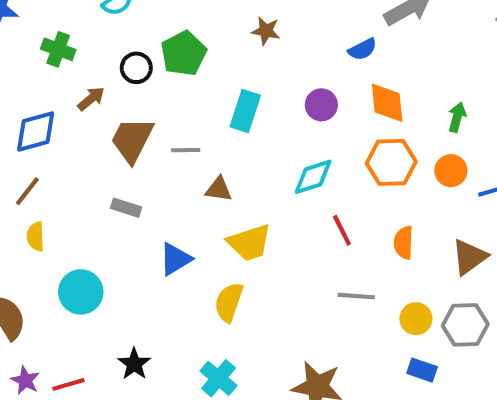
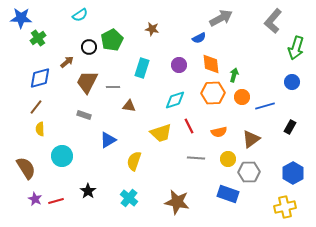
green cross: (58, 49) -> (38, 38), moved, turned 35
green arrow: (457, 117) -> (234, 75), moved
yellow trapezoid: (249, 243) -> (161, 133), moved
orange semicircle: (404, 243) -> (219, 132), turned -105
yellow circle: (416, 319) -> (228, 159), moved
blue rectangle: (422, 370) -> (228, 194), size x1.5

